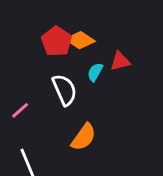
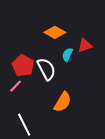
red pentagon: (57, 41) -> (23, 66), moved

